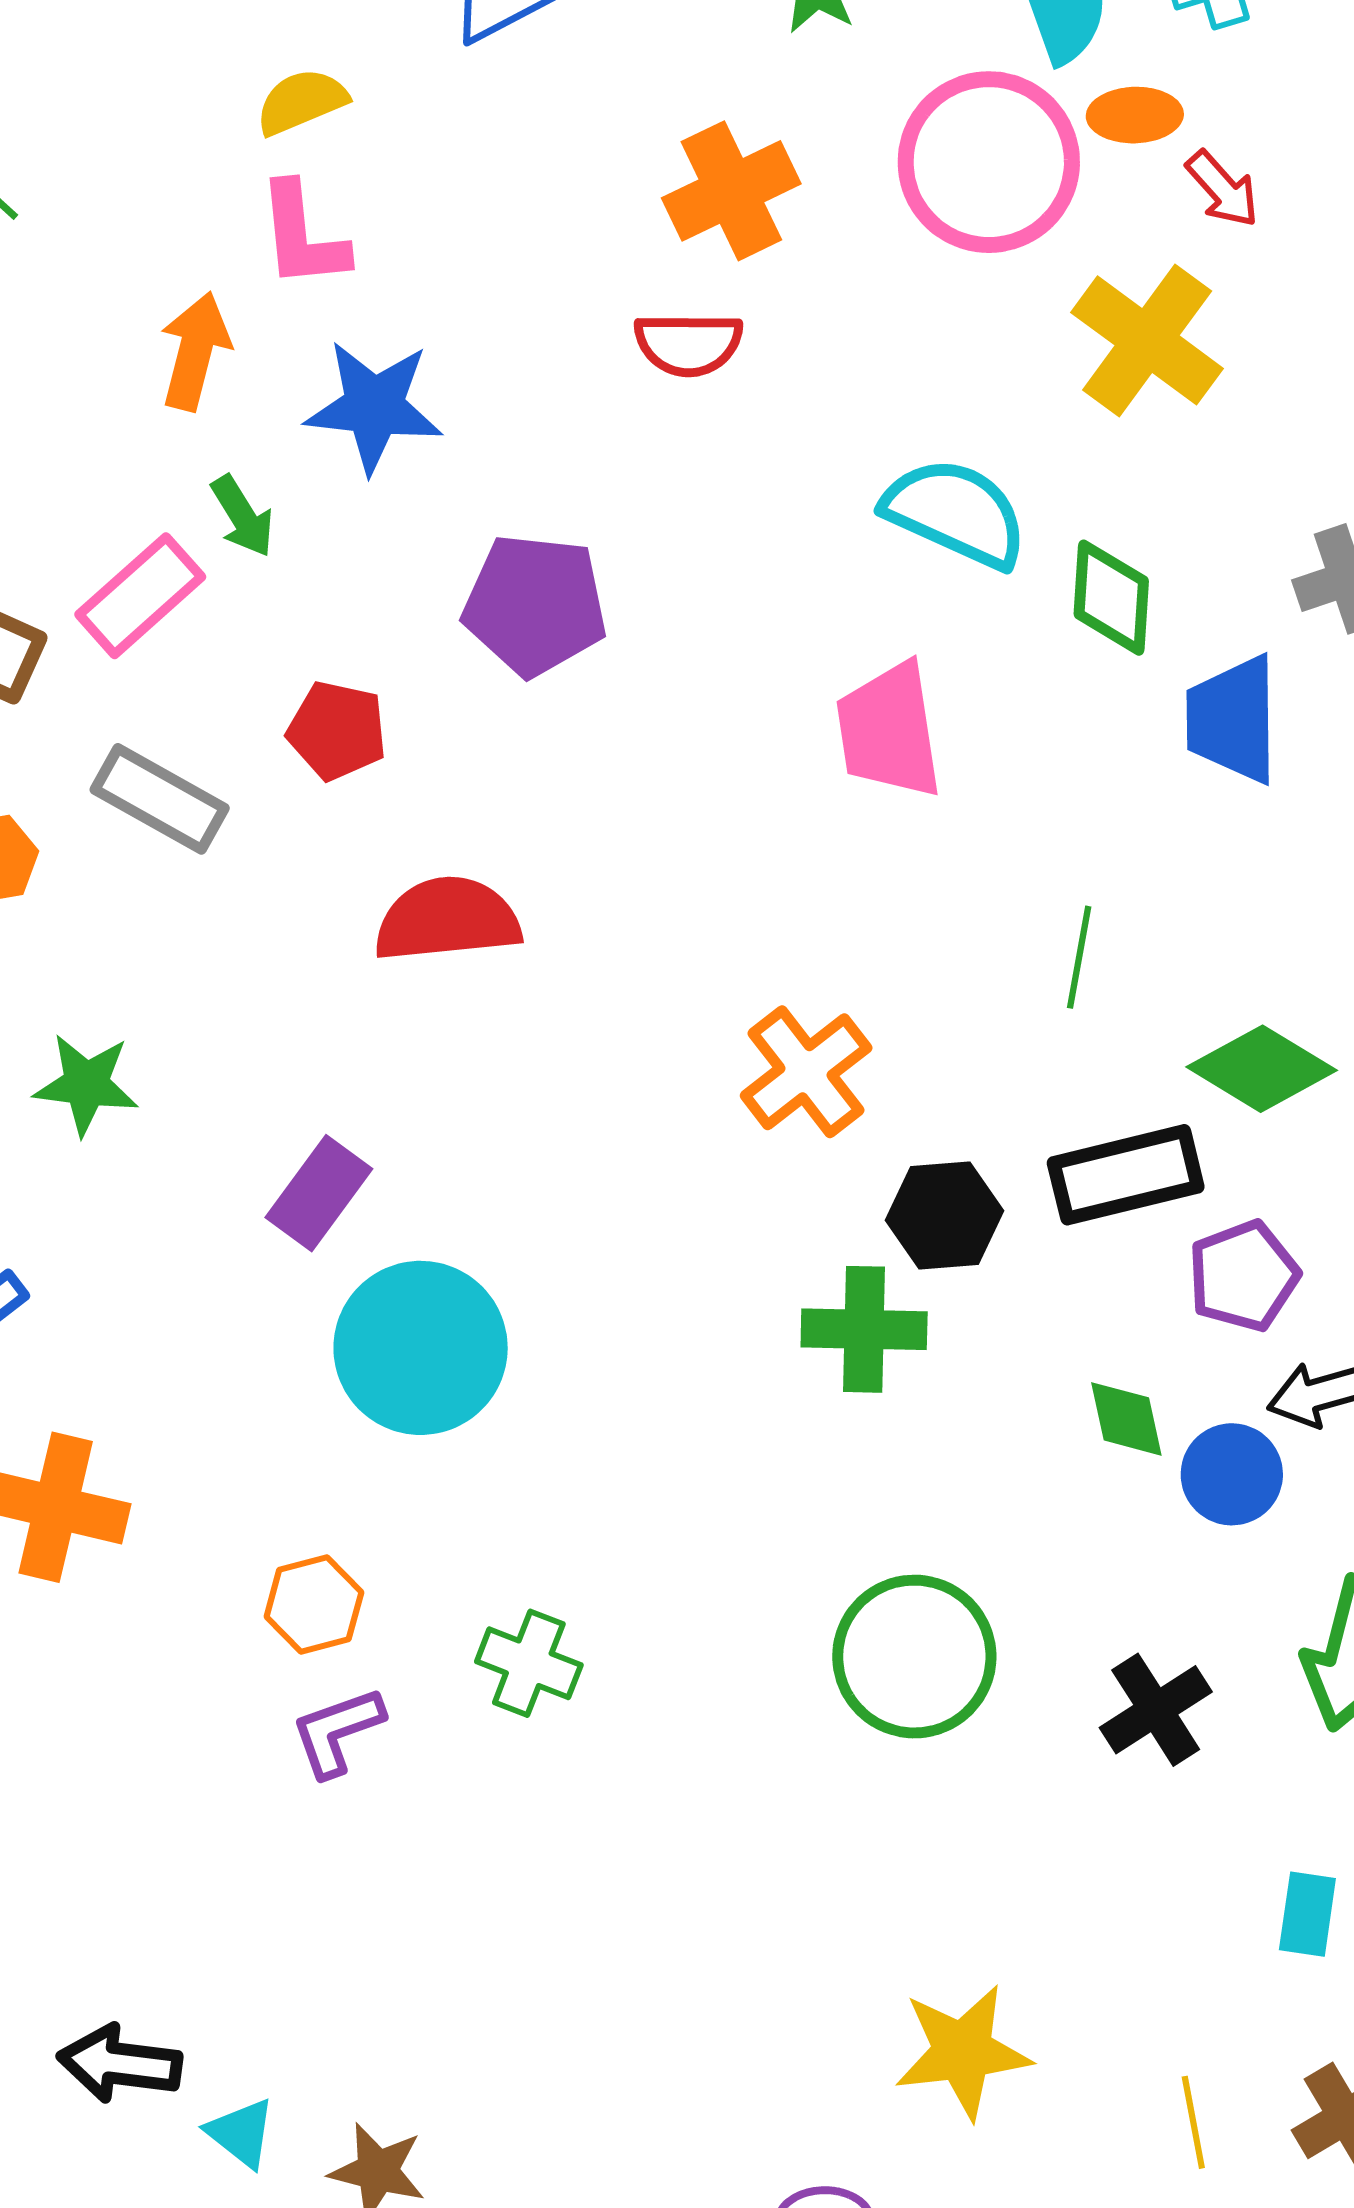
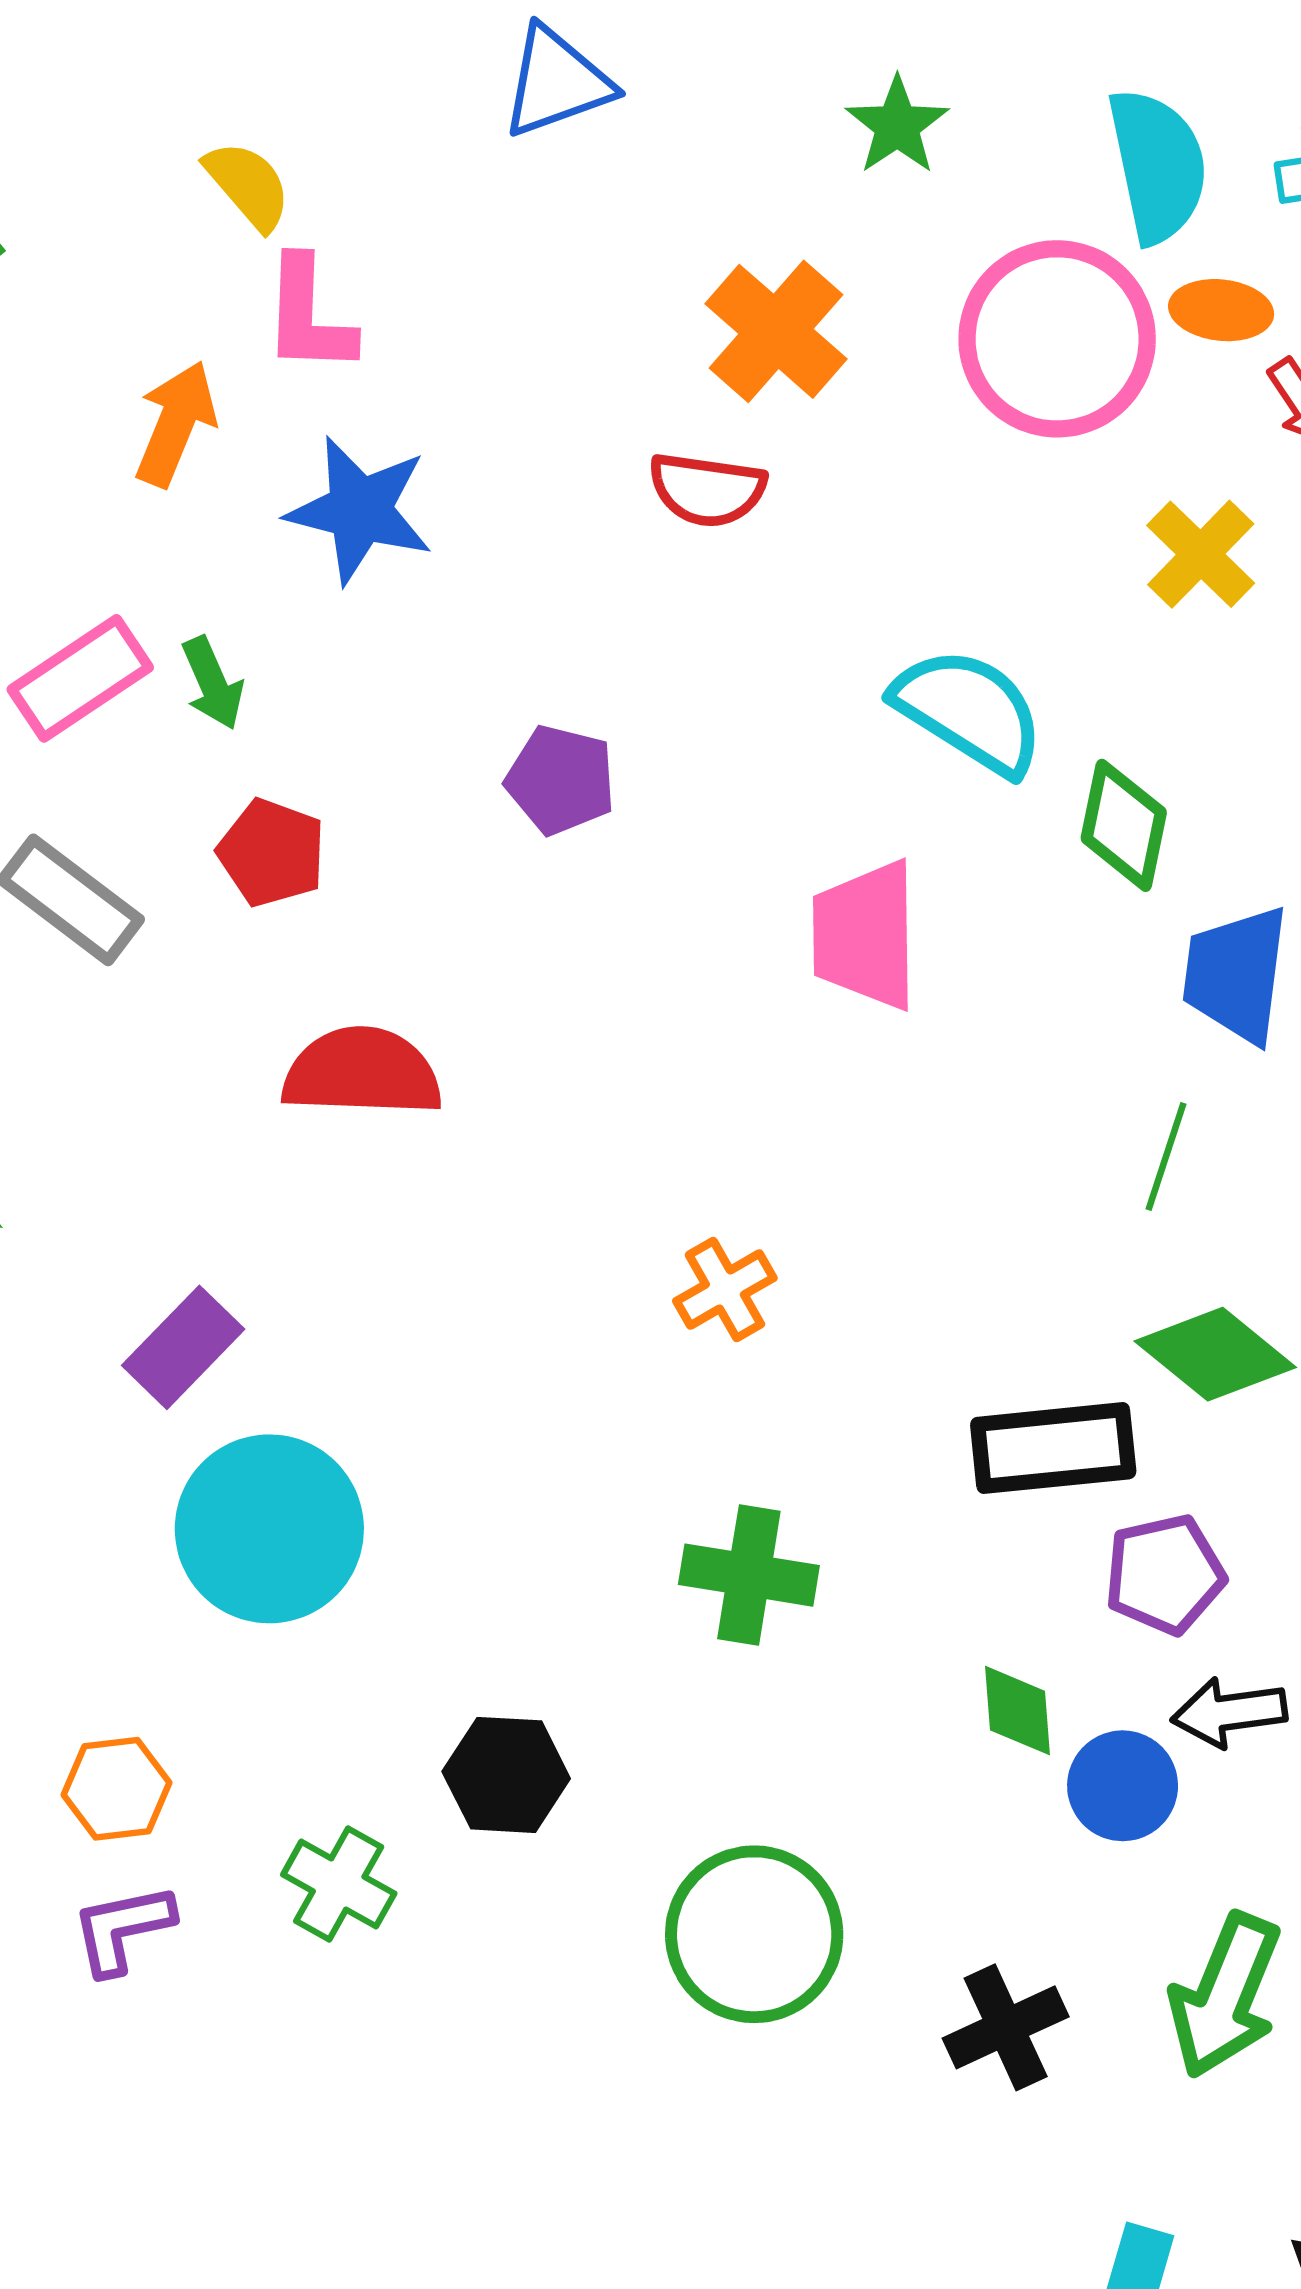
yellow semicircle: (301, 102) -> (248, 185), moved, turned 64
orange cross: (731, 191) -> (776, 331), turned -31
yellow cross: (1147, 340) -> (1201, 554), size x0.7
green arrow: (243, 516) -> (213, 683), moved
purple pentagon: (535, 605) -> (561, 780), moved, size x0.7
green line: (1079, 957) -> (1166, 1156), moved
orange cross: (806, 1072) -> (725, 1290), size x0.7
black hexagon: (945, 1215) -> (506, 1775), moved

